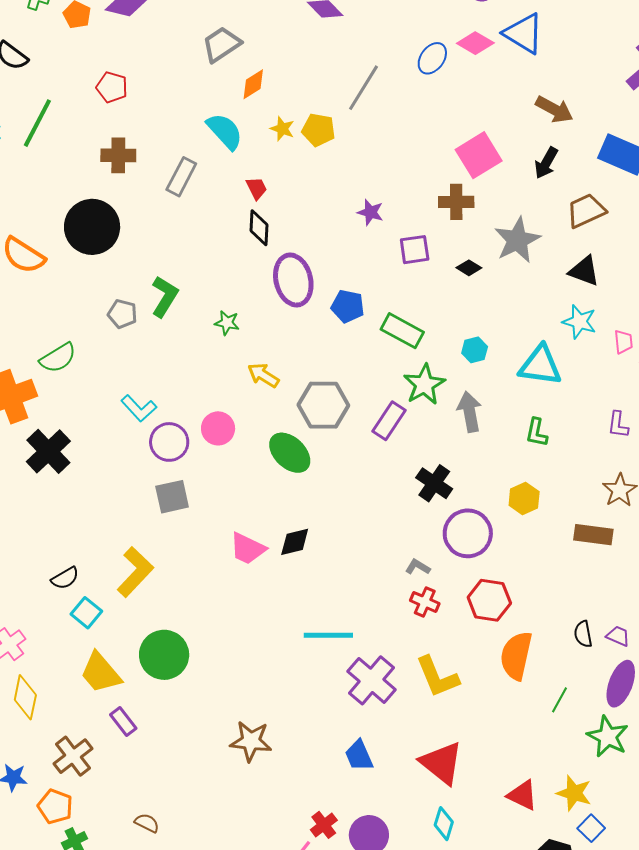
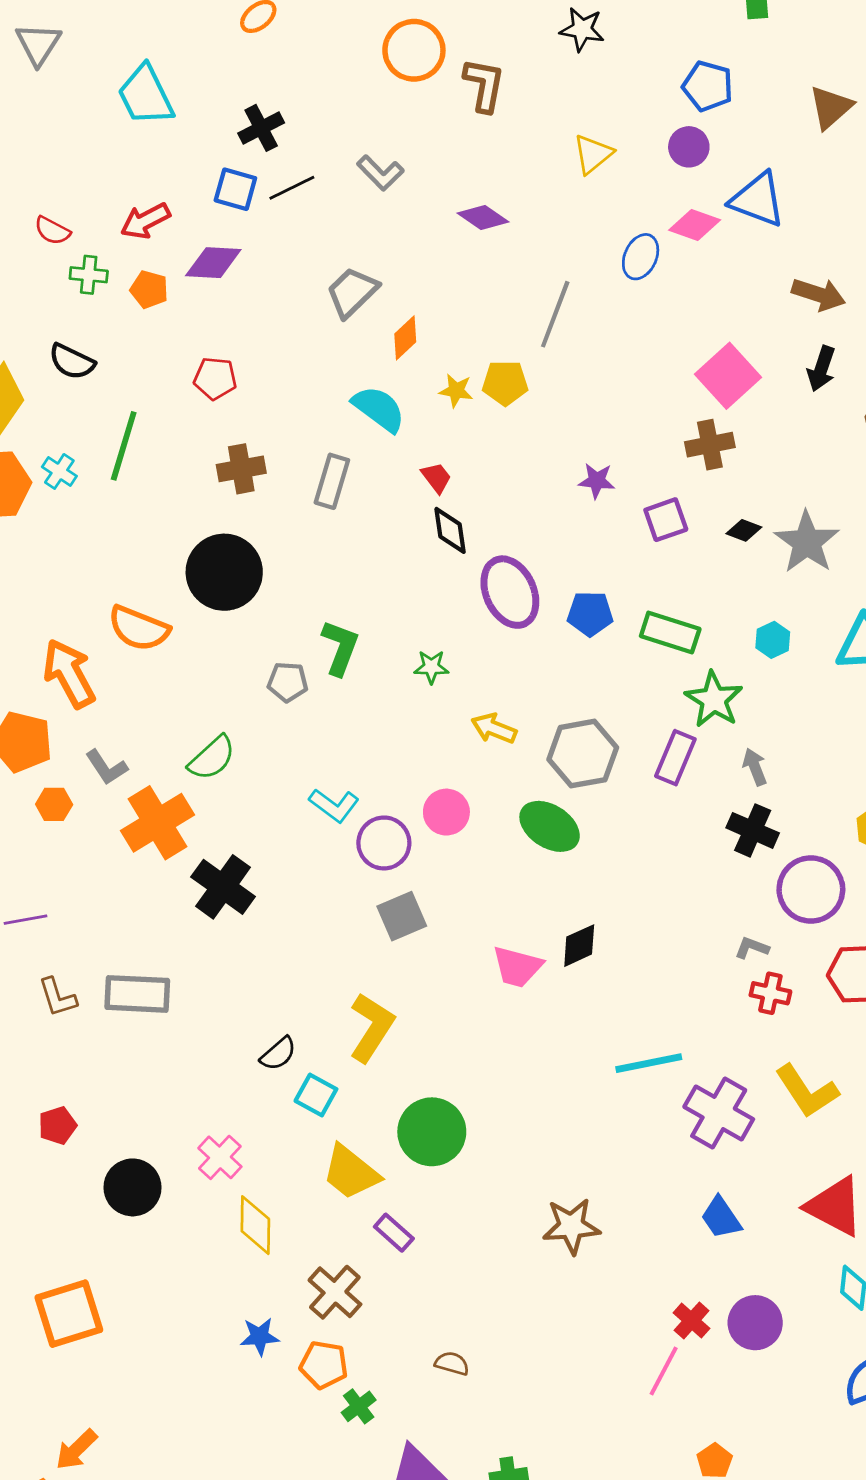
gray star: (517, 240) -> (807, 542), moved
gray arrow: (470, 412) -> (755, 767), moved, size x0.7

